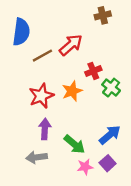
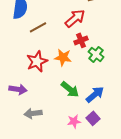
red arrow: (71, 45) -> (75, 18), moved
orange star: (72, 91) -> (63, 57), turned 30
purple arrow: (45, 129) -> (18, 89), moved, turned 96
green arrow: (74, 144) -> (70, 89), moved

